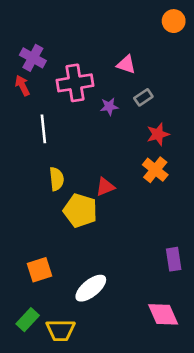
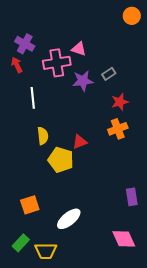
pink triangle: (126, 64) -> (79, 49), moved
purple star: (109, 107) -> (83, 81), size x1.5
orange cross: (155, 170) -> (118, 129), turned 30

